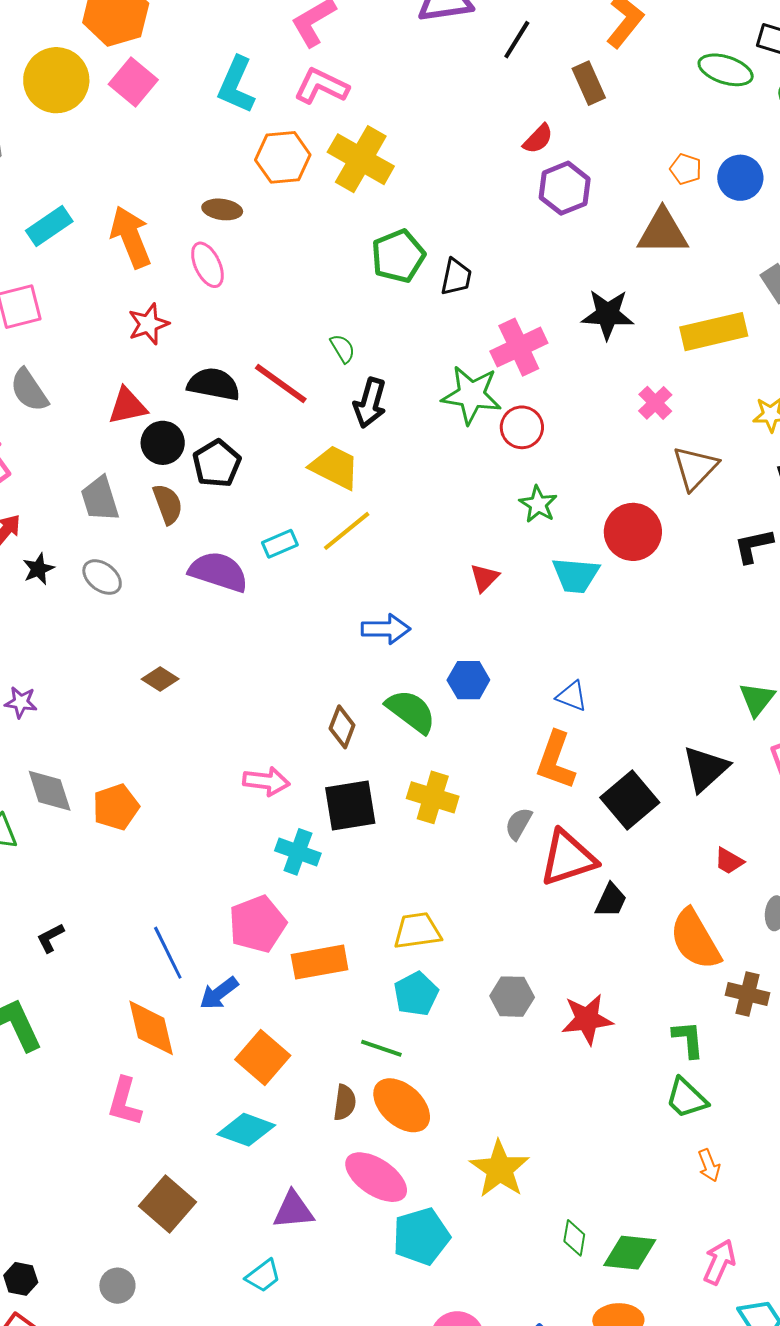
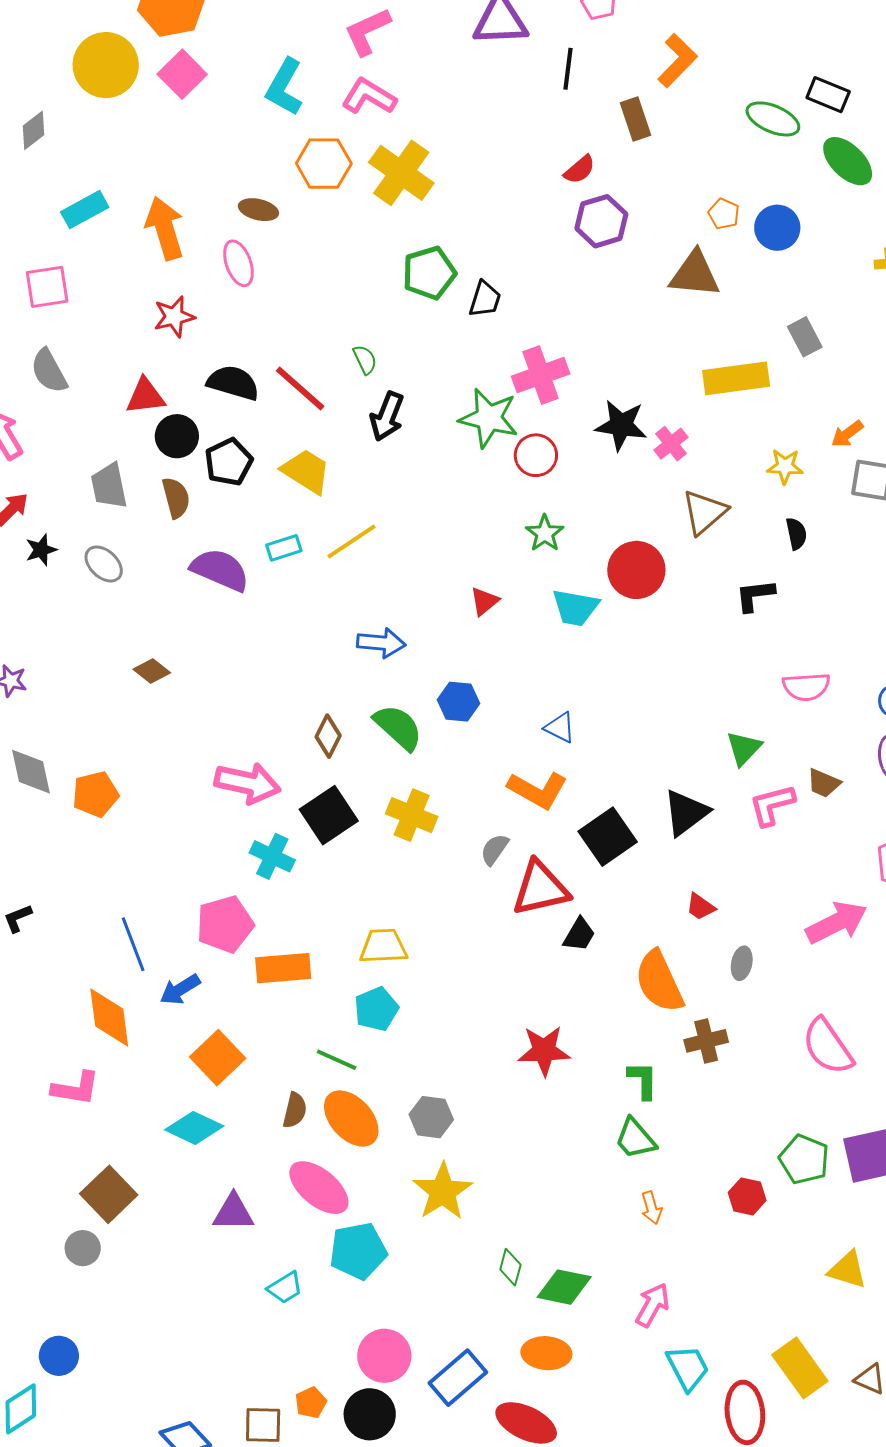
black line: (517, 40) -> (568, 69), turned -30
black star: (608, 314) -> (621, 425), moved
yellow trapezoid: (335, 467) -> (306, 471), moved
orange L-shape: (556, 760) -> (538, 790), turned -86
pink arrow: (266, 781) -> (248, 783), size x1.4
black square: (350, 805) -> (329, 815), turned -30
brown cross: (747, 994) -> (706, 1041), turned -33
gray hexagon: (512, 997) -> (431, 1117), moved
pink L-shape: (124, 1102) -> (76, 1088), turned -102
cyan trapezoid: (263, 1276) -> (285, 1288), moved
gray circle: (117, 1286) -> (83, 1248), moved

